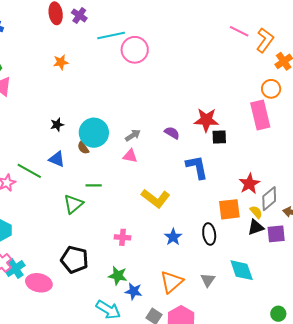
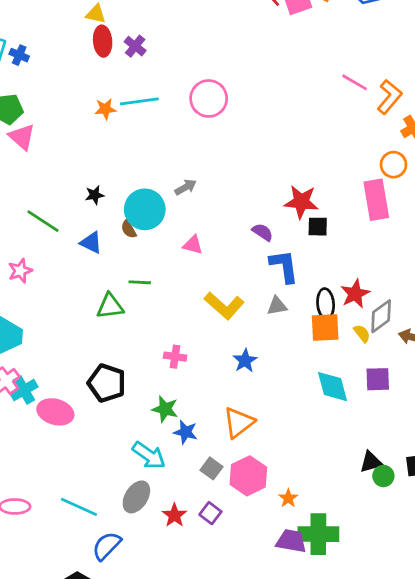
cyan line: (111, 35) -> (139, 101), moved
purple semicircle: (172, 133) -> (263, 232), moved
gray arrow: (133, 135) -> (186, 187), moved
green line: (29, 171) -> (43, 221), moved
green triangle: (73, 204) -> (110, 306), turned 30
black triangle: (256, 227) -> (371, 462), moved
black ellipse: (209, 234) -> (326, 304), moved
purple square: (276, 234) -> (378, 379), moved
cyan diamond: (242, 270) -> (333, 387), moved
gray triangle: (208, 280) -> (277, 306), moved, turned 42

